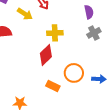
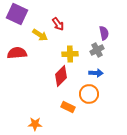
gray cross: (94, 33) -> (97, 50), moved
blue arrow: (99, 79) -> (96, 73), moved

